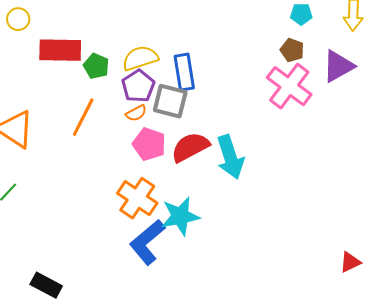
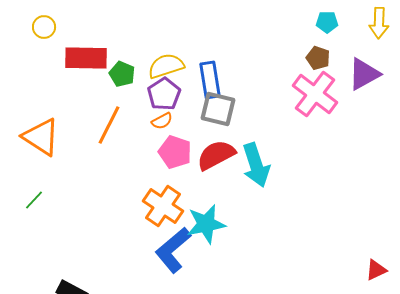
gray square: (170, 101) -> (218, 109), moved

